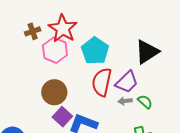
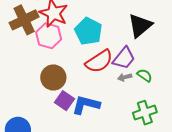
brown cross: (33, 31) -> (24, 20), size x1.8
red semicircle: (102, 82) -> (99, 61), turned -128

